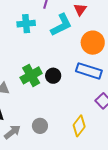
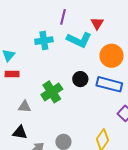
cyan L-shape: (61, 25) -> (79, 40), turned 55
black circle: (53, 76) -> (80, 79), moved

